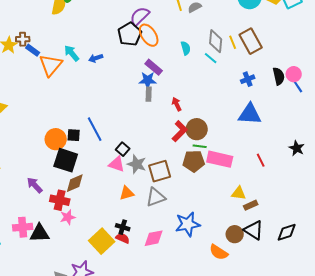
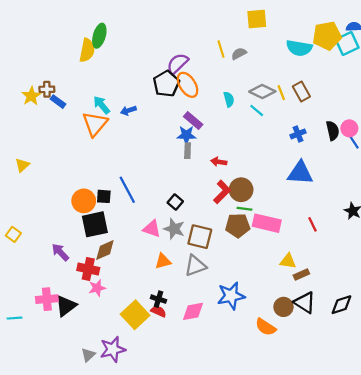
gray diamond: (216, 41) -> (262, 92), turned -70
brown rectangle: (251, 41) -> (301, 92), size x0.7
orange triangle: (51, 65) -> (95, 124), moved
red arrow: (177, 104) -> (219, 162), turned -56
black square: (123, 149) -> (175, 202), moved
black square: (66, 160) -> (95, 224), turned -30
brown square: (160, 171) -> (200, 237), turned 30
black triangle: (40, 233) -> (66, 306), turned -35

